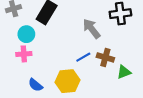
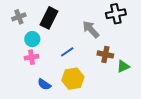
blue line: (83, 57) -> (67, 52), moved

